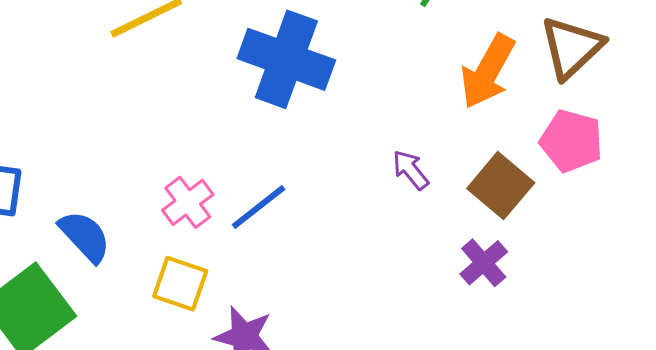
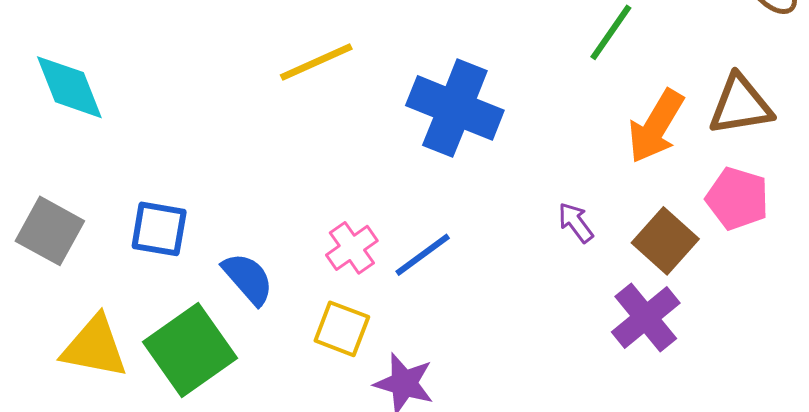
brown triangle: (572, 47) -> (741, 105), turned 32
purple cross: (484, 263) -> (646, 318), size x1.4

